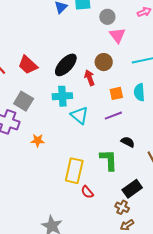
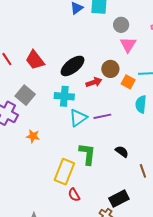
red arrow: (89, 78) -> (94, 82), turned 84
orange square: (116, 93) -> (128, 82), moved, turned 32
cyan triangle: (79, 115) -> (78, 118), turned 36
purple line: (113, 116) -> (102, 116), moved
green L-shape: (109, 160) -> (87, 154), moved

